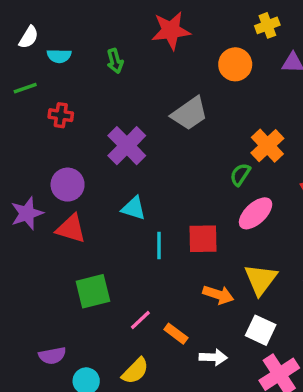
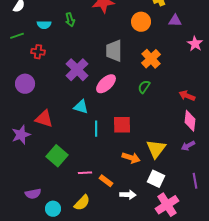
cyan semicircle: (59, 56) -> (44, 25), moved
gray trapezoid: (189, 113) -> (114, 51), turned 125
orange cross: (267, 146) -> (151, 59), moved
purple circle: (68, 185) -> (25, 84), moved
purple star: (27, 213) -> (21, 135), moved
pink ellipse: (256, 213) -> (106, 84), moved
green square: (93, 291) -> (57, 156), turned -35
pink line: (140, 320) -> (85, 173), turned 40

